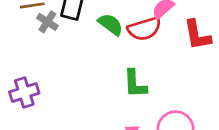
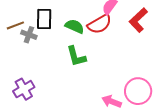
red L-shape: (197, 35) -> (138, 20), turned 70
green L-shape: (135, 84) -> (76, 56), moved

